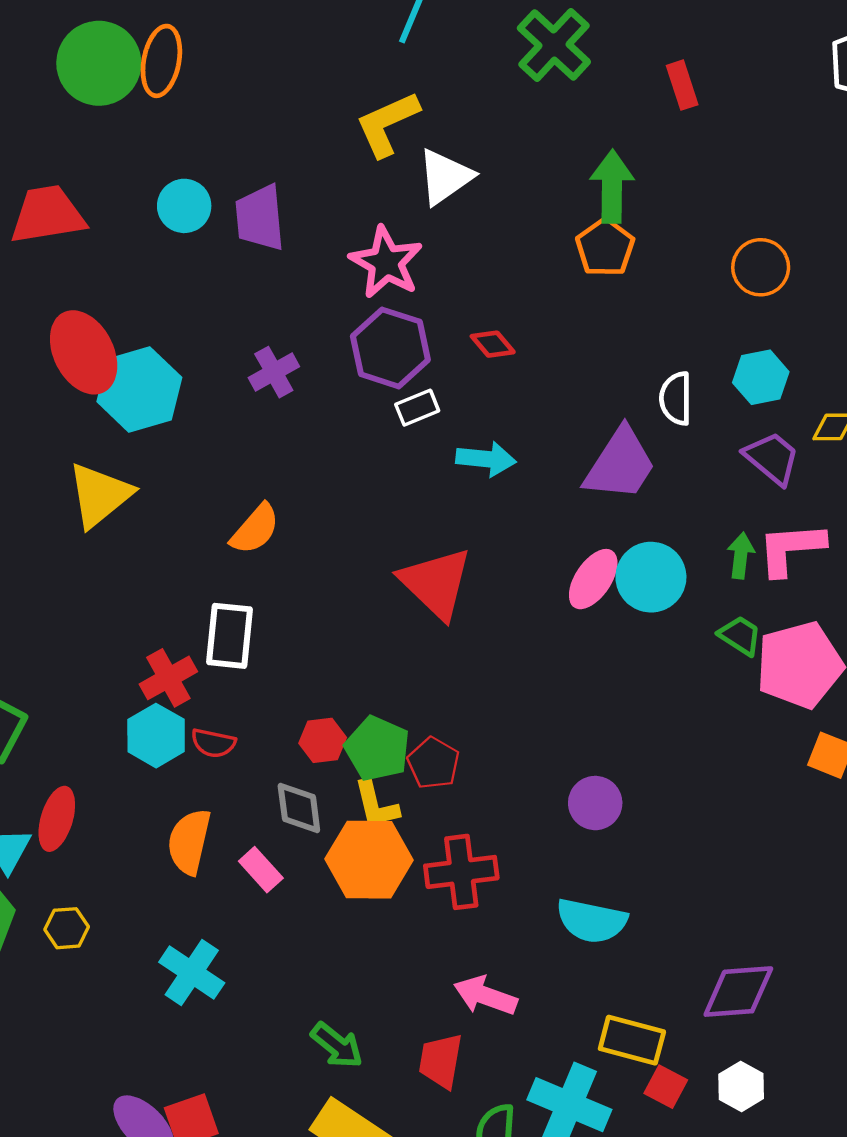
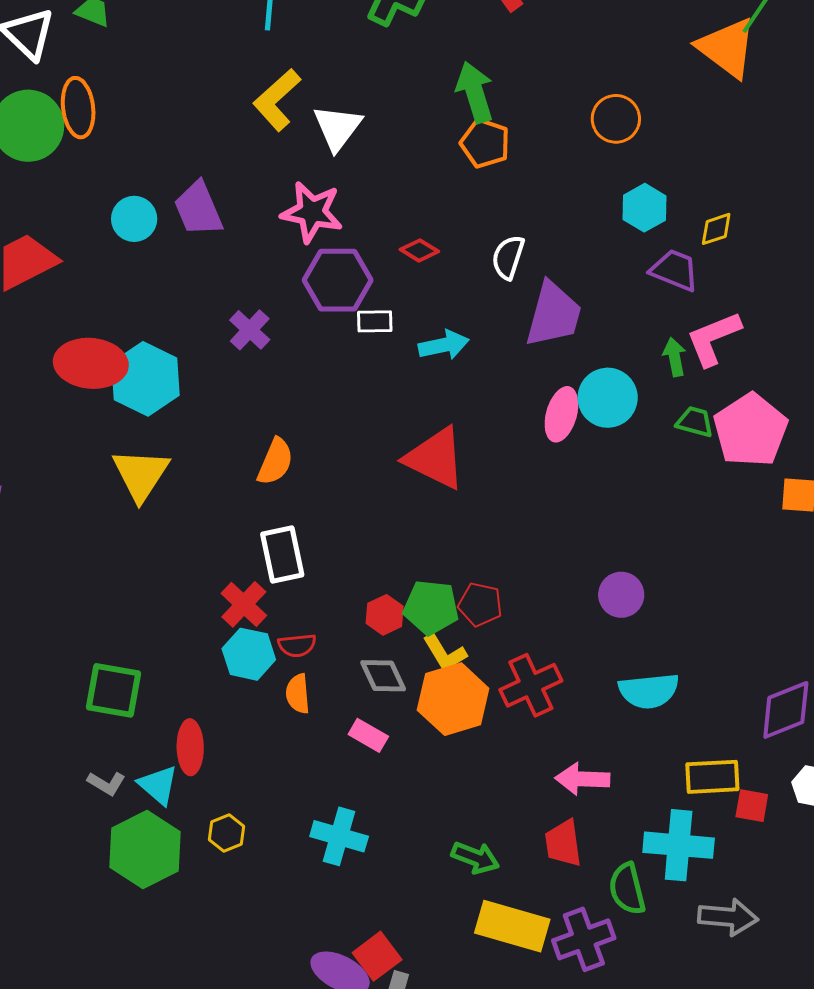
red ellipse: (84, 352) -> (91, 363), turned -40
white semicircle: (676, 398) -> (508, 257), moved, turned 36
white rectangle: (417, 408) -> (375, 321), turned 39
orange semicircle: (189, 842) -> (298, 694), moved, size x0.7

